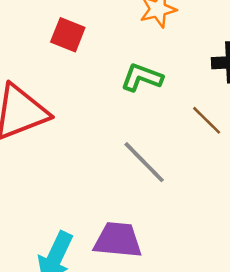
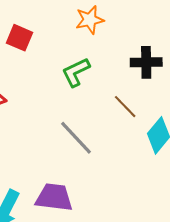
green L-shape: (142, 77) -> (76, 72), turned -48

